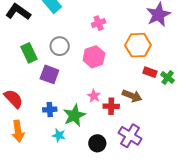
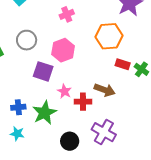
purple square: (49, 74) -> (43, 71), moved
cyan star: (59, 135) -> (17, 134), moved

